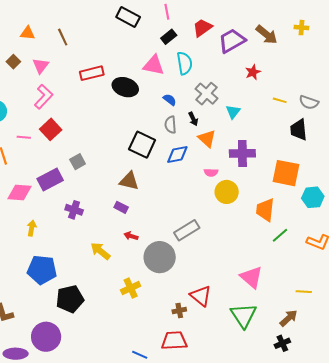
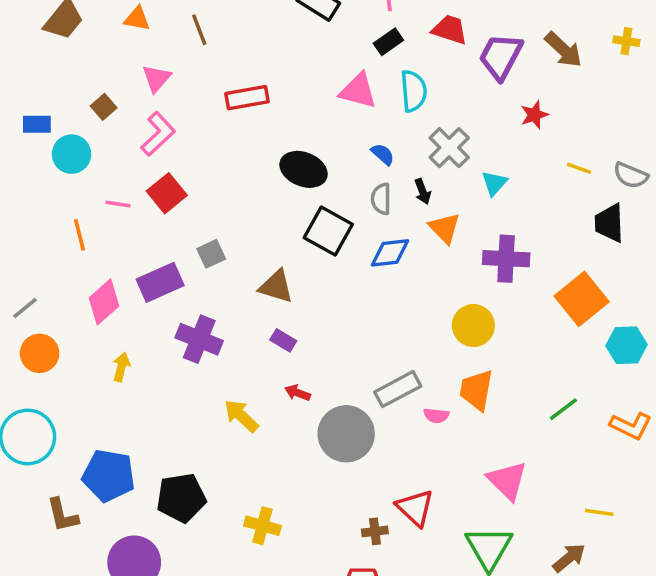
red trapezoid: (202, 28) -> (450, 30), turned 50
purple trapezoid: (232, 41) -> (501, 56), turned -36
brown square: (13, 62) -> (104, 107), moved
black ellipse: (125, 87) -> (304, 169), moved
pink semicircle: (211, 172) -> (436, 415), moved
orange square: (286, 173) -> (582, 299), turned 36
brown triangle: (129, 181) -> (276, 286), moved
pink diamond: (20, 192) -> (104, 302), turned -50
purple cross: (74, 210) -> (199, 339), size x1.4
orange trapezoid: (265, 210) -> (476, 390), moved
blue pentagon: (42, 270) -> (109, 476), moved
yellow cross: (131, 288) -> (262, 526), moved, turned 36

